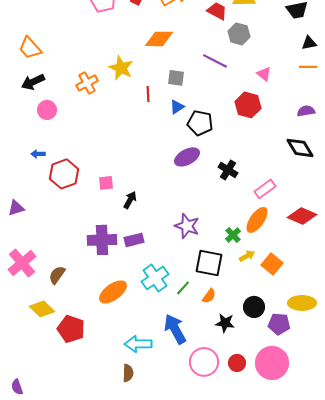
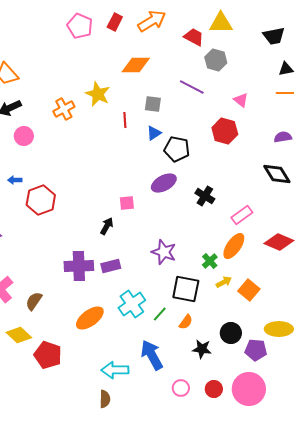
pink square: (106, 183) -> (127, 203), moved
pink circle: (204, 362) -> (181, 388), size x0.6

